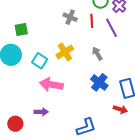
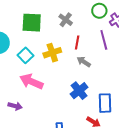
red line: (92, 21) -> (77, 43), moved
green square: (21, 30) -> (32, 23), moved, size x1.5
gray arrow: (97, 53) -> (84, 62), turned -40

